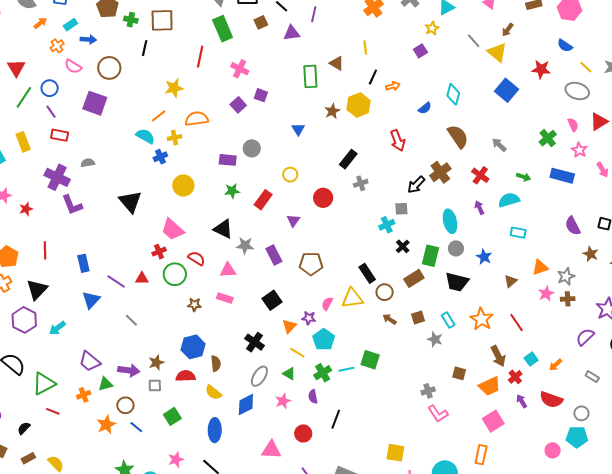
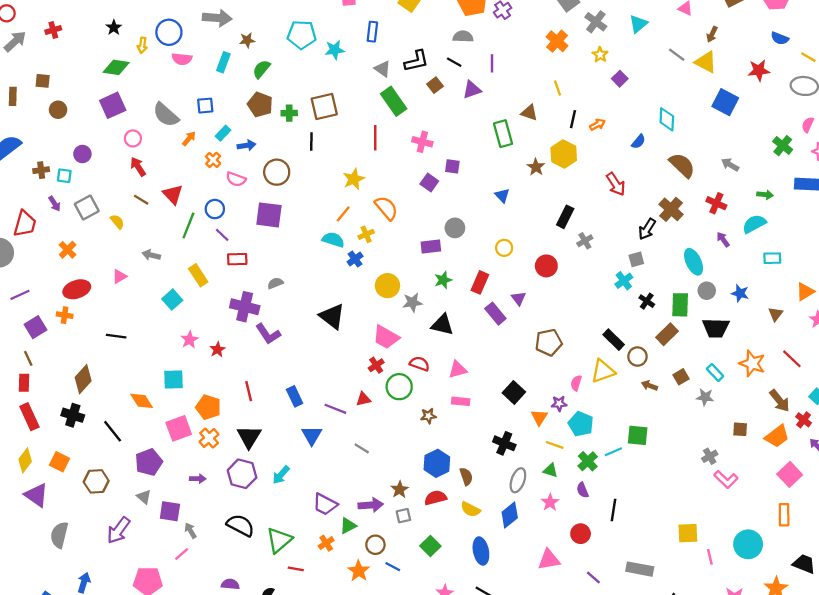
yellow star: (432, 28) -> (600, 55), moved
orange semicircle: (197, 119) -> (386, 208), turned 70
pink semicircle: (573, 125) -> (808, 125), turned -120
gray star: (245, 246) -> (412, 302), moved
purple rectangle: (274, 255) -> (495, 314), moved

